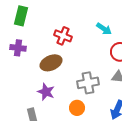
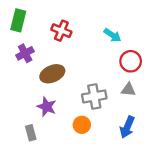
red cross: (63, 36) -> (61, 31), moved
purple cross: (18, 48) -> (25, 53), moved, turned -35

